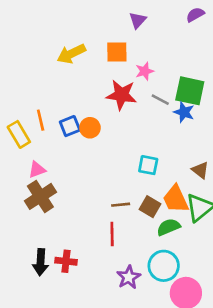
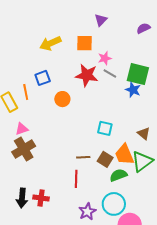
purple semicircle: (195, 15) -> (143, 28), moved
gray line: (160, 100) -> (110, 74), moved
blue square: (70, 126) -> (43, 78), moved

